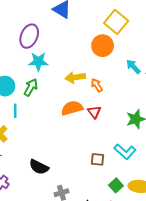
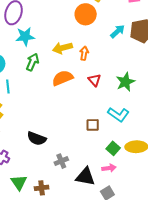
cyan arrow: (133, 67) -> (118, 31), turned 98
orange arrow: (97, 85) -> (84, 53), turned 48
green arrow: (31, 87) -> (32, 62), moved
red triangle: (94, 112) -> (94, 80), moved

